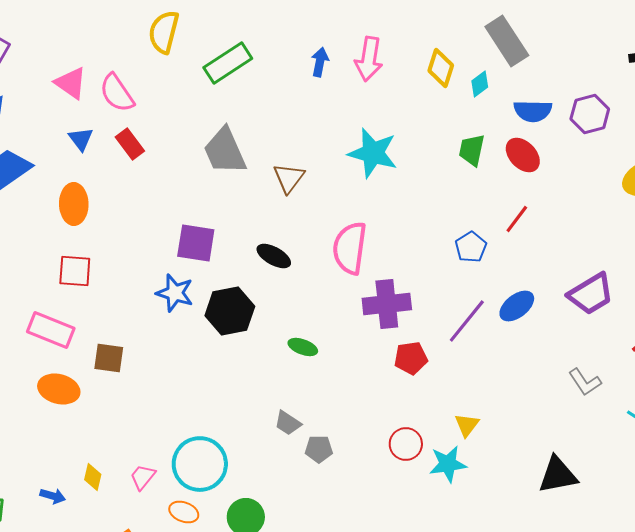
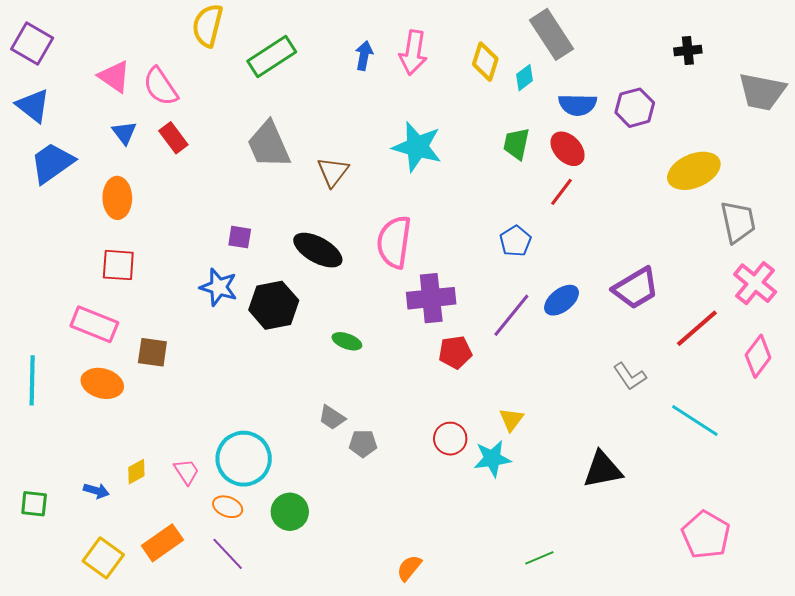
red line: (517, 219) -> (562, 192), moved
purple square: (196, 243) -> (240, 237), size x0.6
black ellipse: (274, 256) -> (318, 250), size x1.4
yellow diamond: (93, 477) -> (136, 472), turned 48
pink trapezoid: (143, 477) -> (187, 472), turned 108

